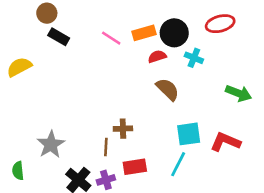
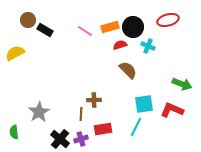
brown circle: (47, 13) -> (28, 20), moved
green arrow: (239, 93) -> (182, 84), moved

